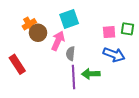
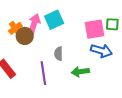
pink square: (109, 32) -> (95, 29), size x1.5
pink arrow: (58, 41) -> (34, 24), moved
purple line: (73, 77) -> (43, 73), moved

